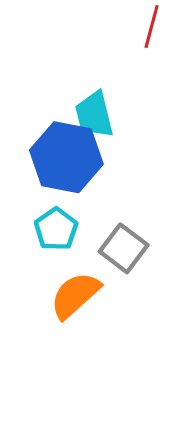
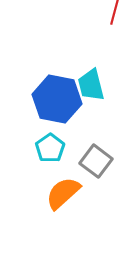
cyan trapezoid: (94, 115) -> (91, 85), moved

